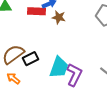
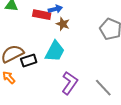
cyan trapezoid: (59, 67) -> (55, 51), moved

